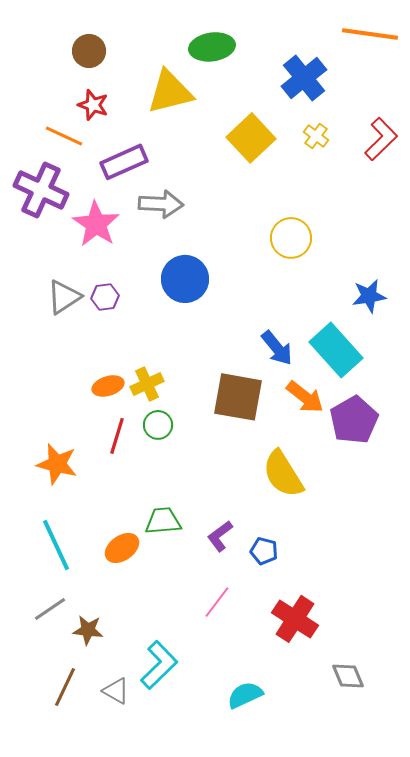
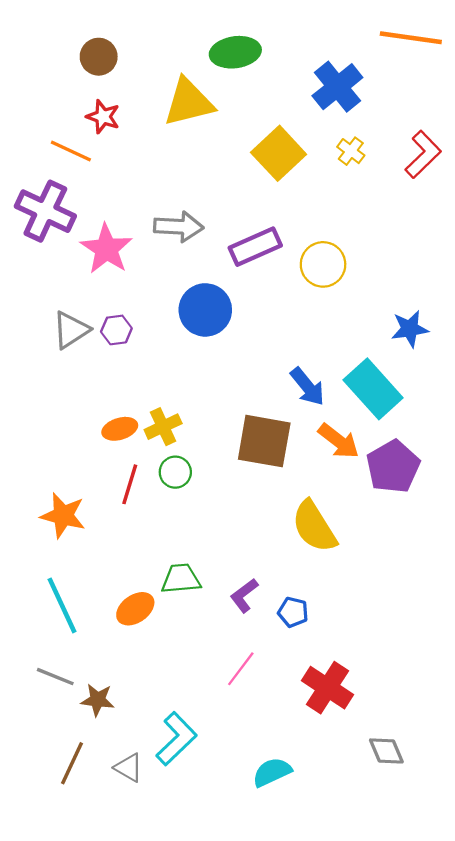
purple rectangle: (124, 162) -> (255, 247), moved
gray line: (50, 609) -> (55, 677), turned 56

